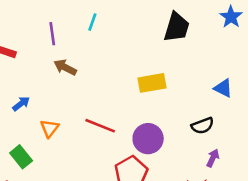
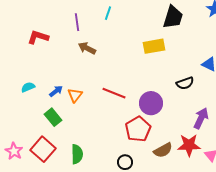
yellow rectangle: (152, 83) -> (154, 46), moved
blue arrow: (21, 104) -> (56, 91), moved
black semicircle: (202, 126) -> (185, 83), moved
purple arrow: (213, 158) -> (201, 118), size x1.5

